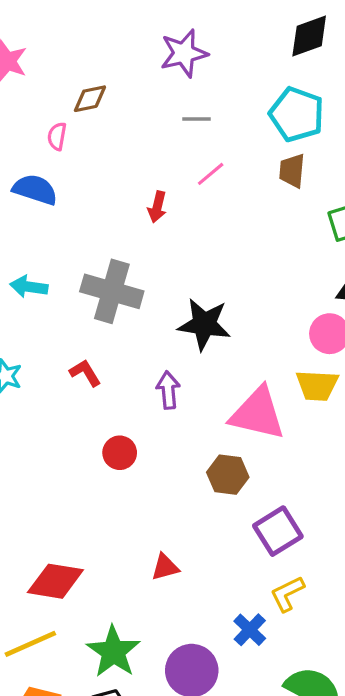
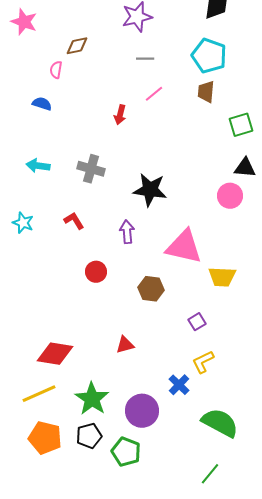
blue semicircle: (35, 190) -> (42, 104), size x0.7
gray cross: (112, 291) -> (91, 169), size x0.7
yellow trapezoid: (317, 385) -> (222, 277), moved
brown hexagon: (228, 475) -> (151, 289), moved
purple square: (278, 531) -> (197, 322), size x0.6

